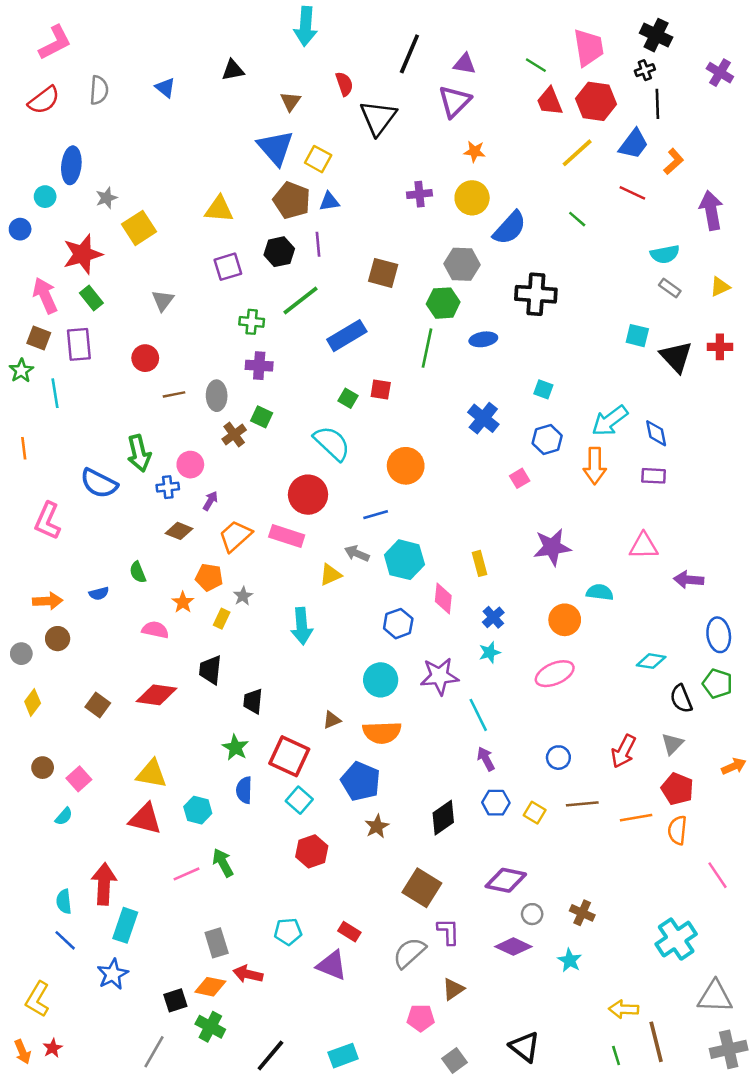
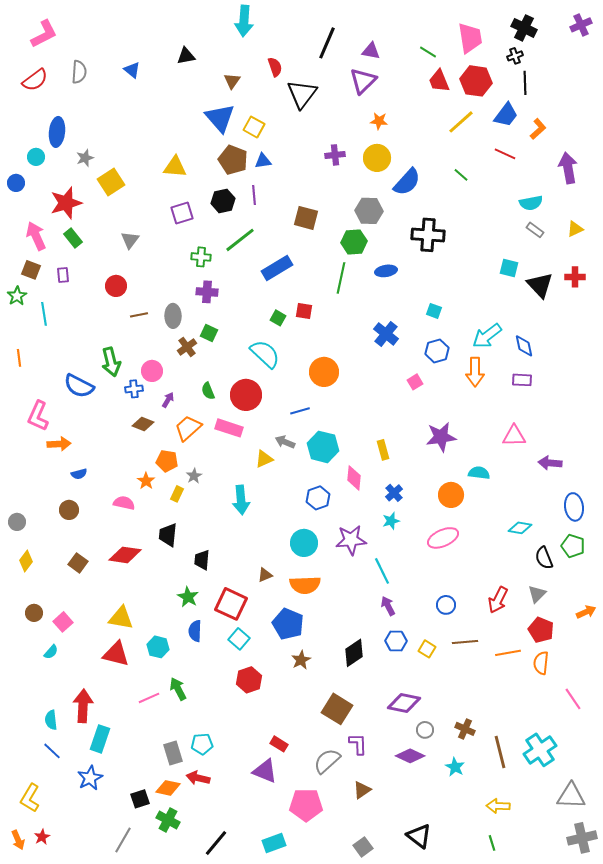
purple cross: (720, 73) -> (581, 25), moved, turned 35
purple rectangle: (79, 344) -> (63, 275), size x0.6
green semicircle: (138, 572) -> (208, 391), moved
orange arrow: (48, 601) -> (59, 444), moved
brown circle: (58, 639) -> (69, 510), moved
cyan pentagon: (288, 932) -> (202, 744), moved
pink pentagon: (421, 1018) -> (306, 805), moved, size x1.5
brown line: (656, 1042) -> (500, 752), moved

